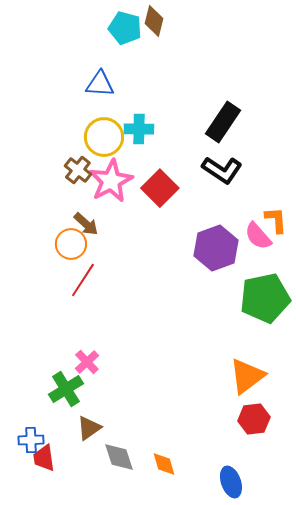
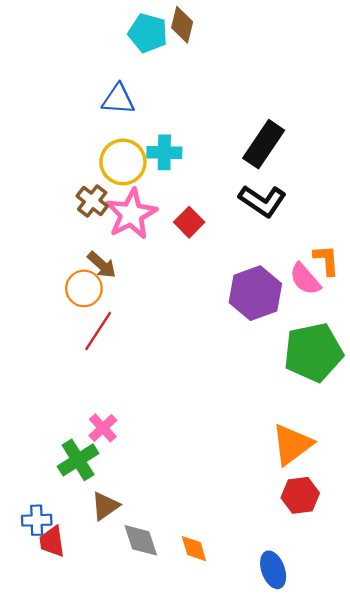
red square: (160, 188) -> (189, 222), size x0.7

